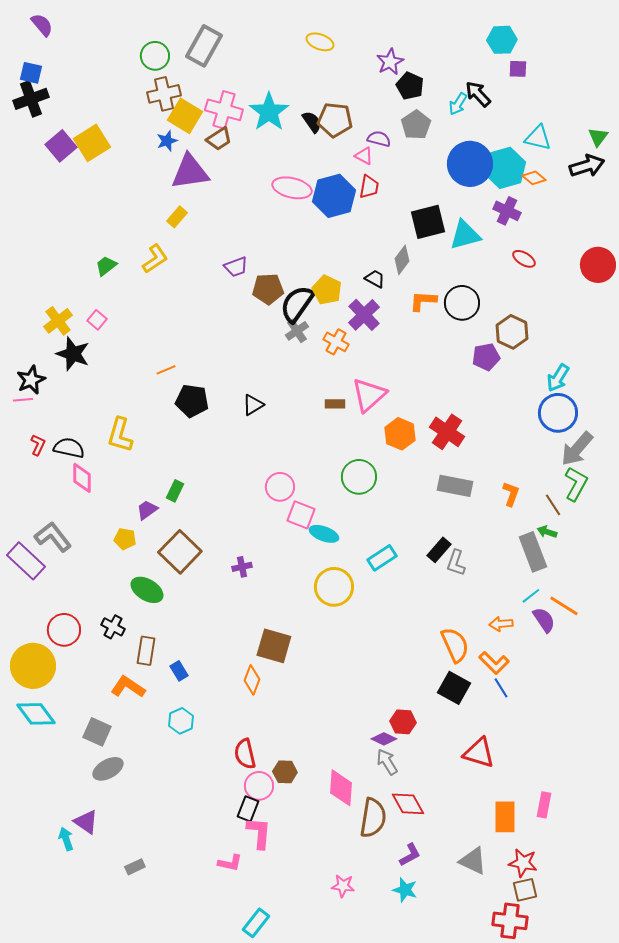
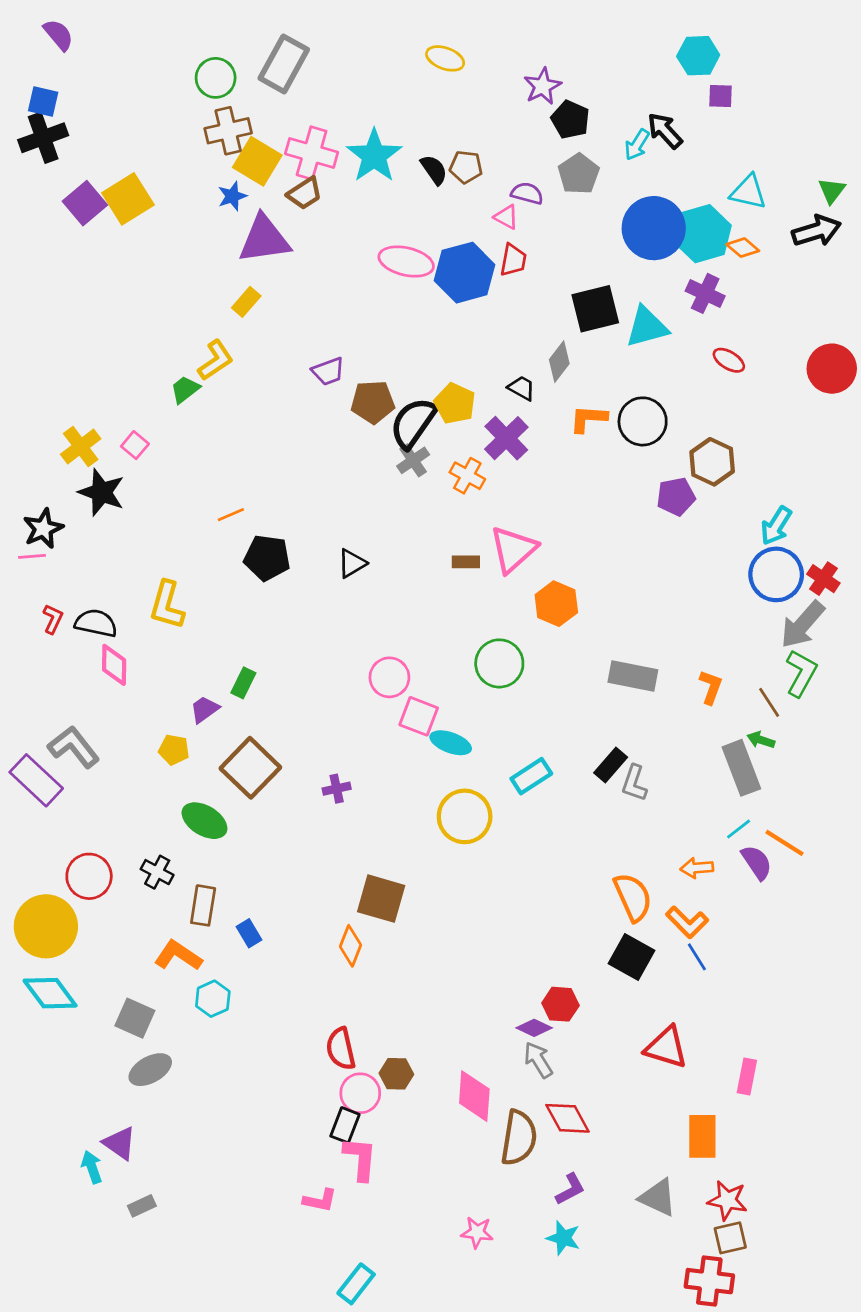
brown pentagon: (335, 120) -> (466, 167), size x0.7
green trapezoid: (106, 266) -> (185, 389), moved
red cross: (447, 432) -> (823, 579), moved, size x0.7
cyan hexagon: (181, 721) -> (213, 999), moved
pink rectangle: (544, 805) -> (747, 1077), moved
gray rectangle: (135, 867) -> (142, 1206), moved

